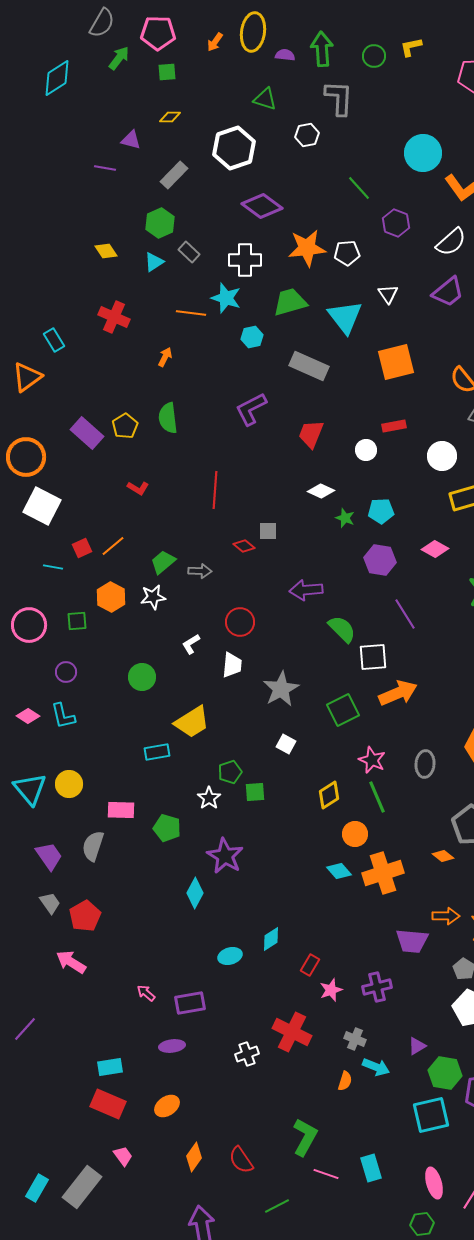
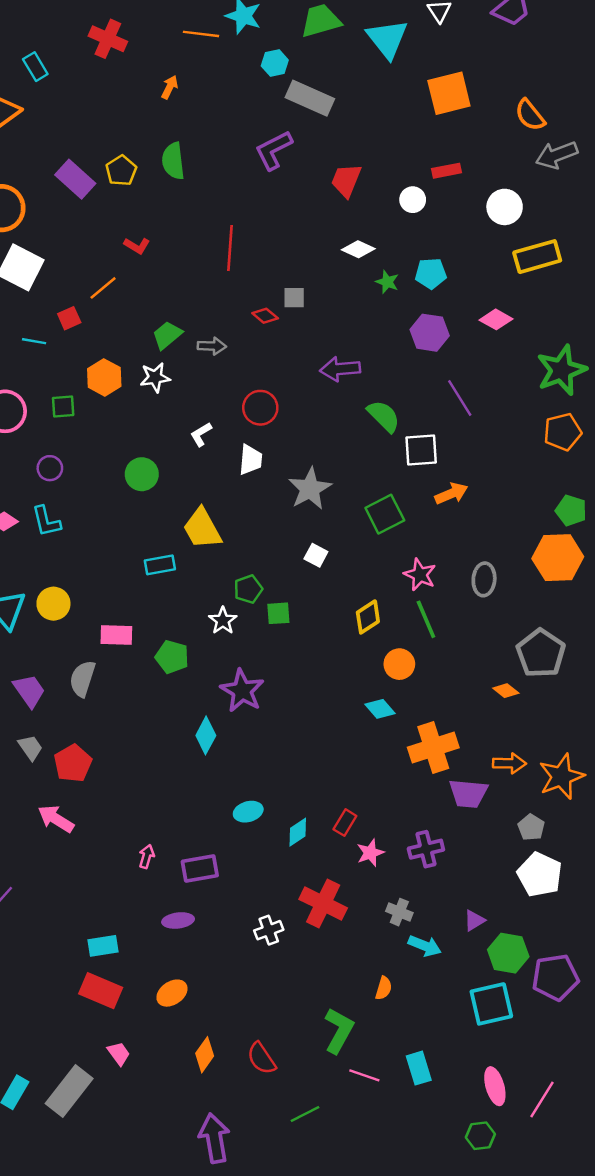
gray rectangle: (309, 366) -> (310, 98), moved
orange line: (113, 546) -> (103, 288), moved
orange arrow: (398, 693) -> (451, 494), size x0.7
yellow trapezoid: (192, 722) -> (202, 529), turned 93
orange cross: (383, 873) -> (433, 748), moved
cyan diamond: (271, 939) -> (298, 832), moved
pink arrow: (146, 993) -> (147, 856), turned 66
orange semicircle: (345, 1081) -> (384, 988), moved

